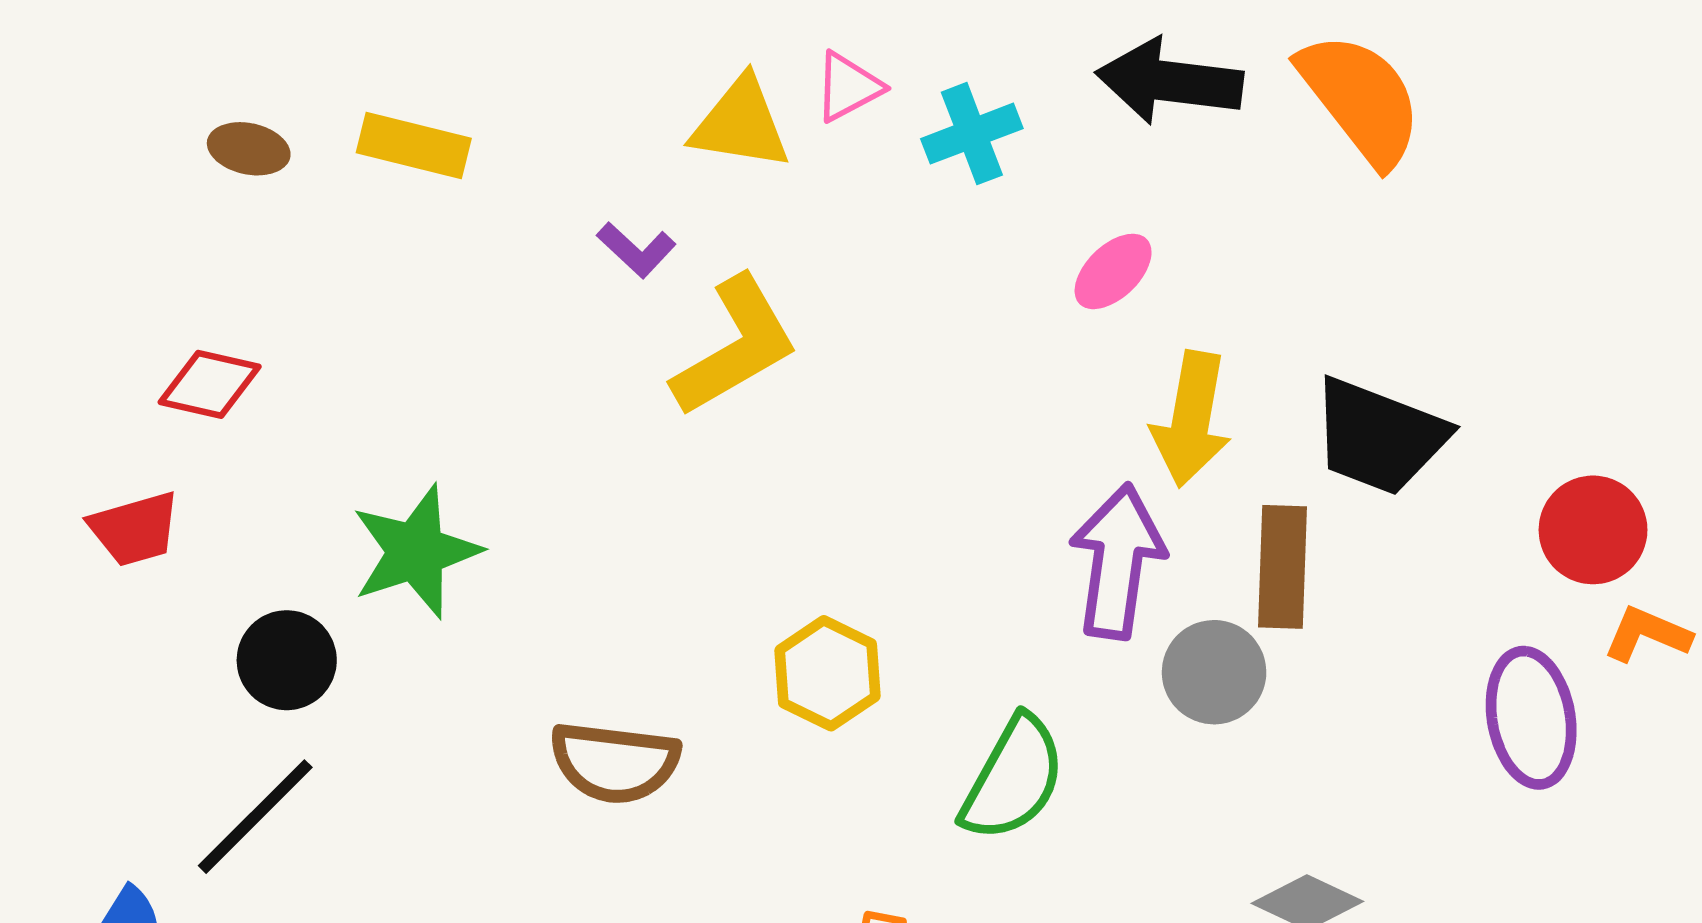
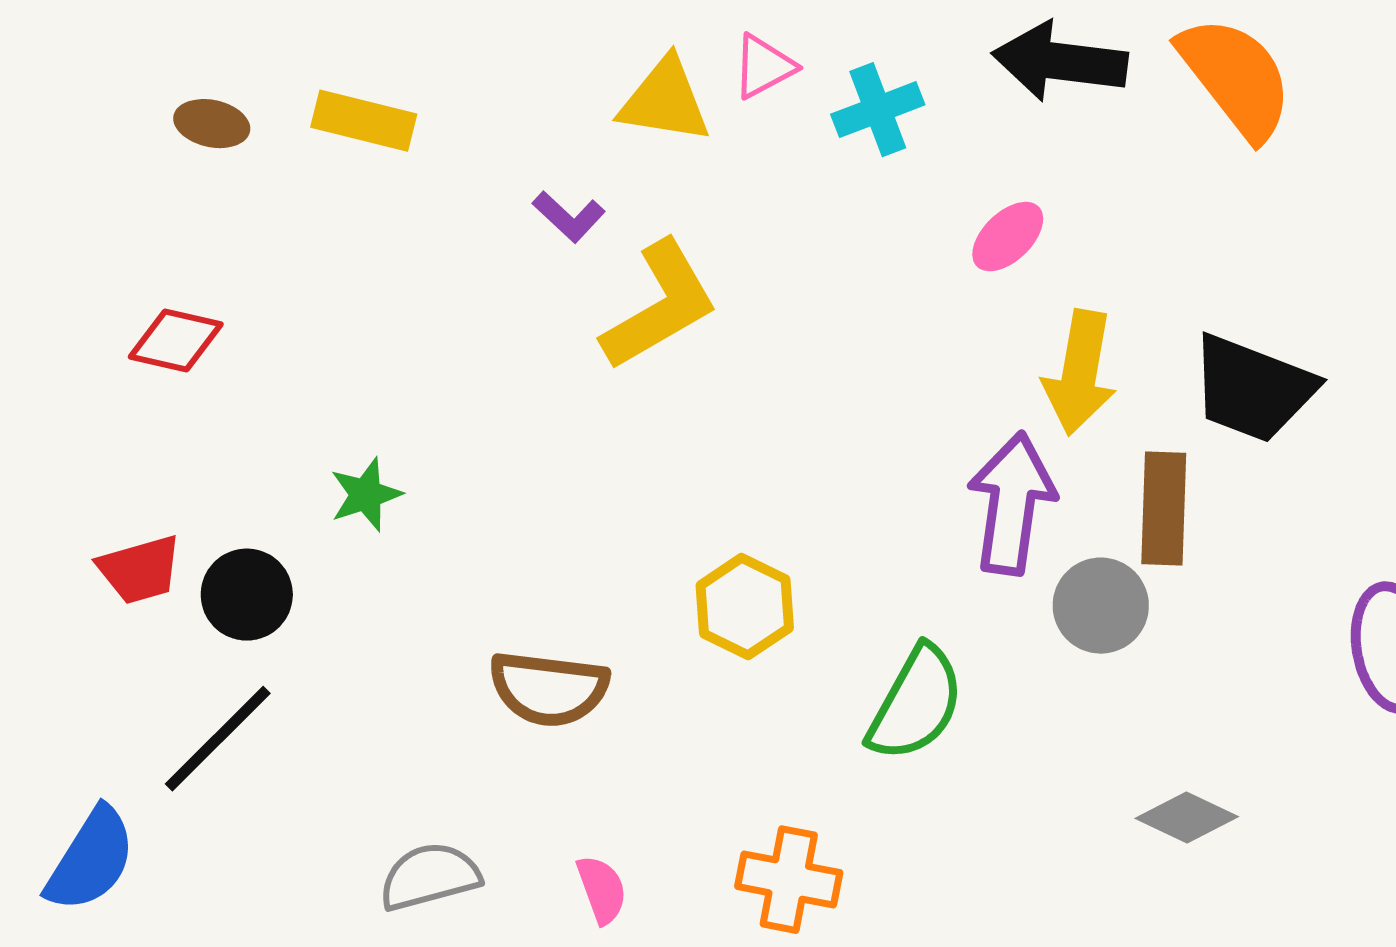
red trapezoid: (135, 529) -> (140, 570), moved
green star: (416, 552) -> (366, 495), size x0.6

